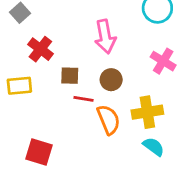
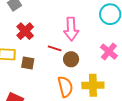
brown square: (70, 76) -> (28, 63), moved
red line: (83, 99) -> (55, 48), moved

